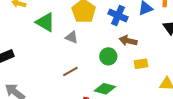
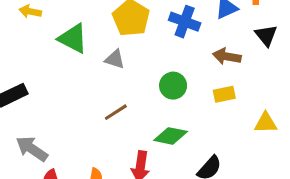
brown arrow: (128, 41) -> (227, 56), moved

